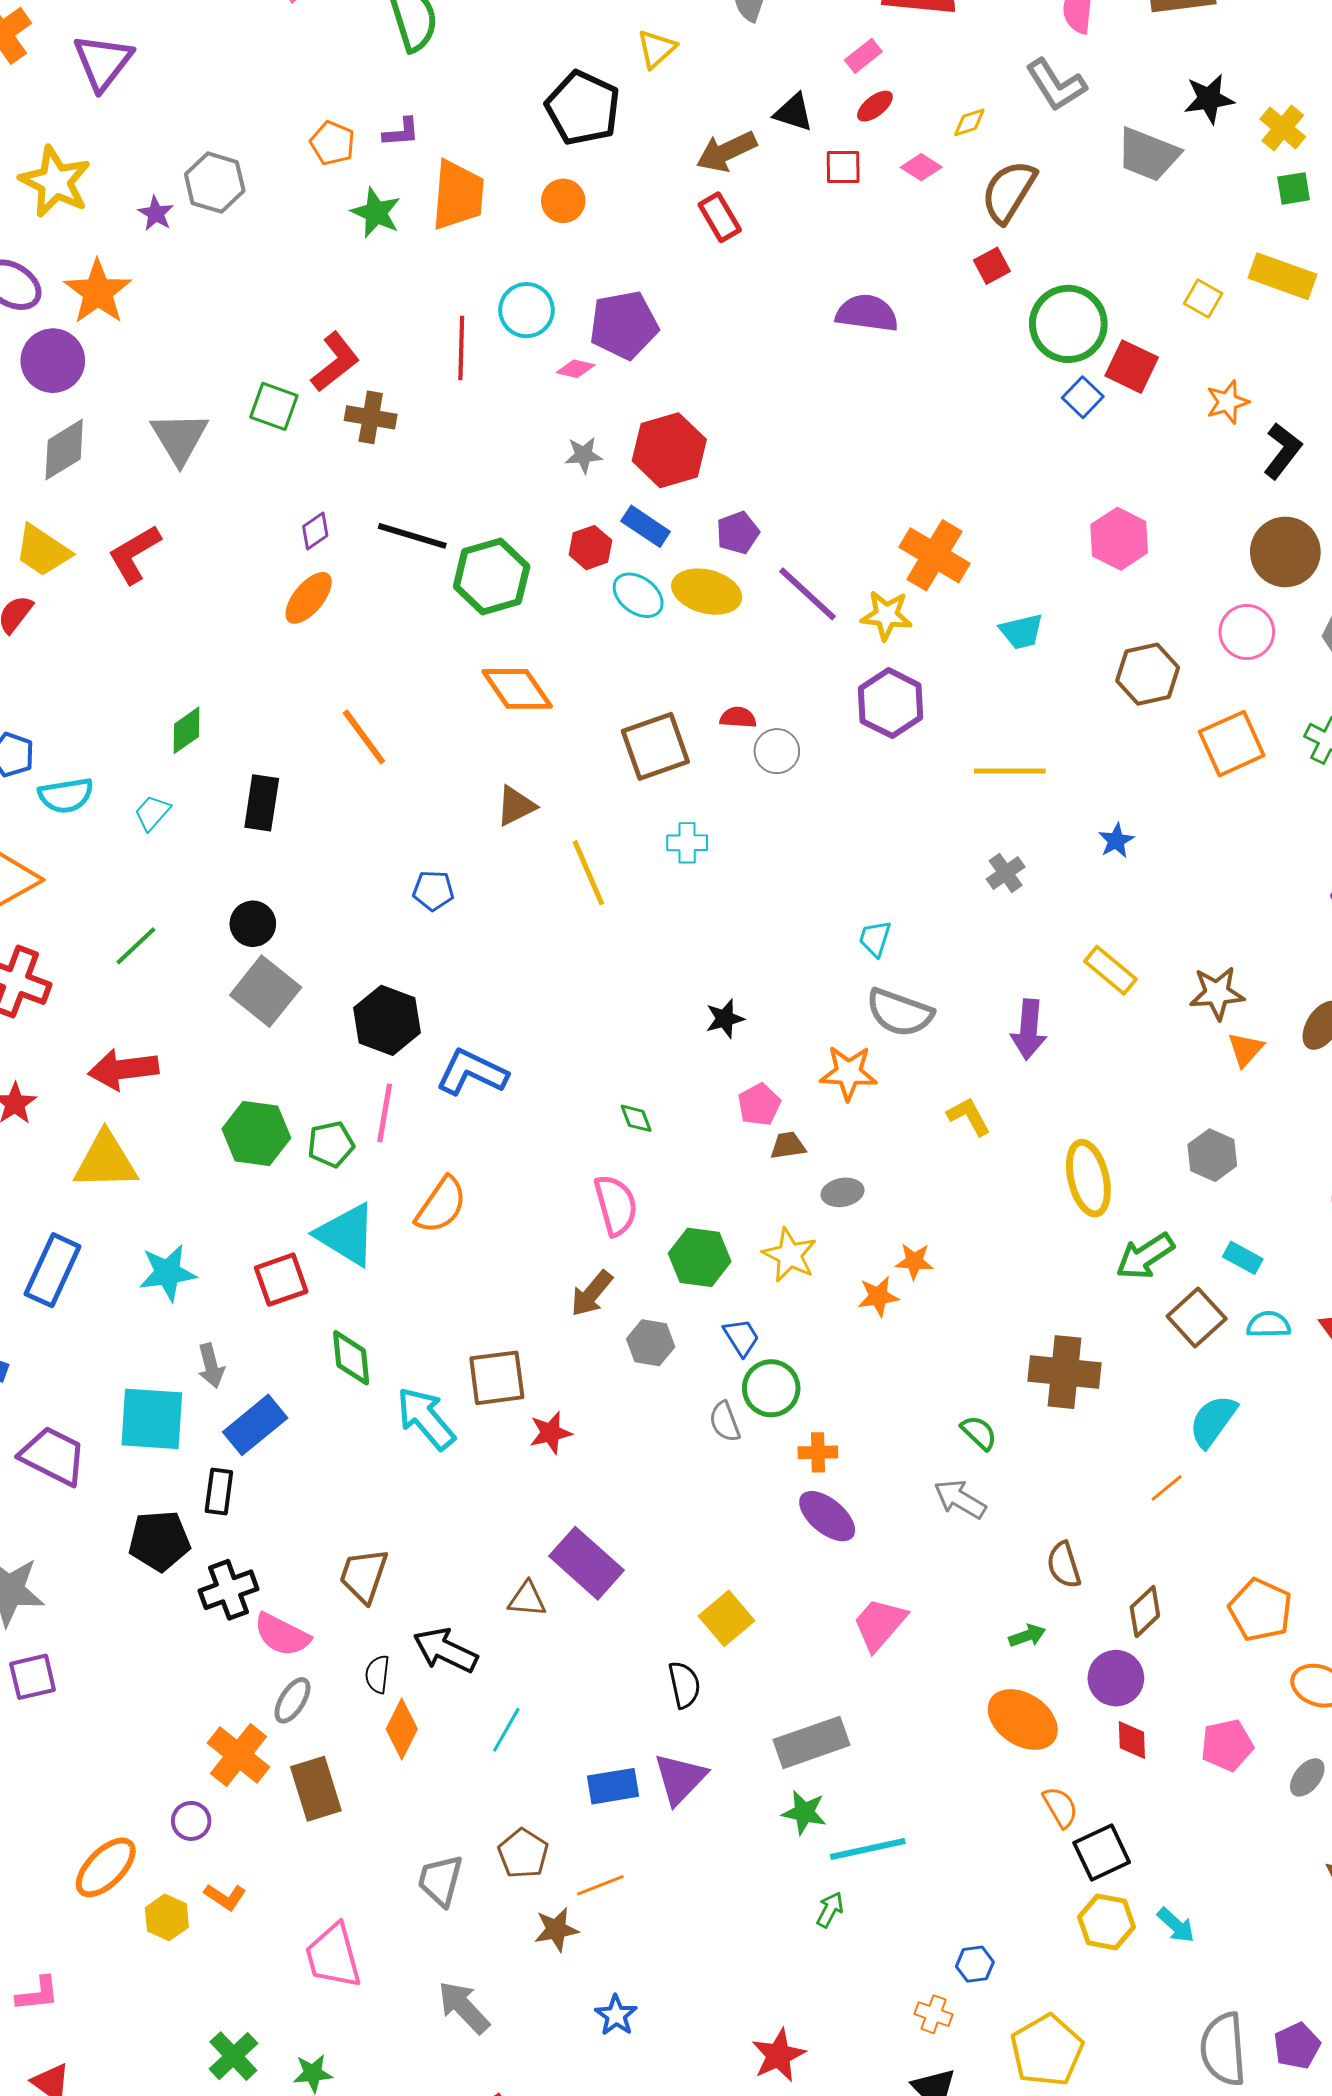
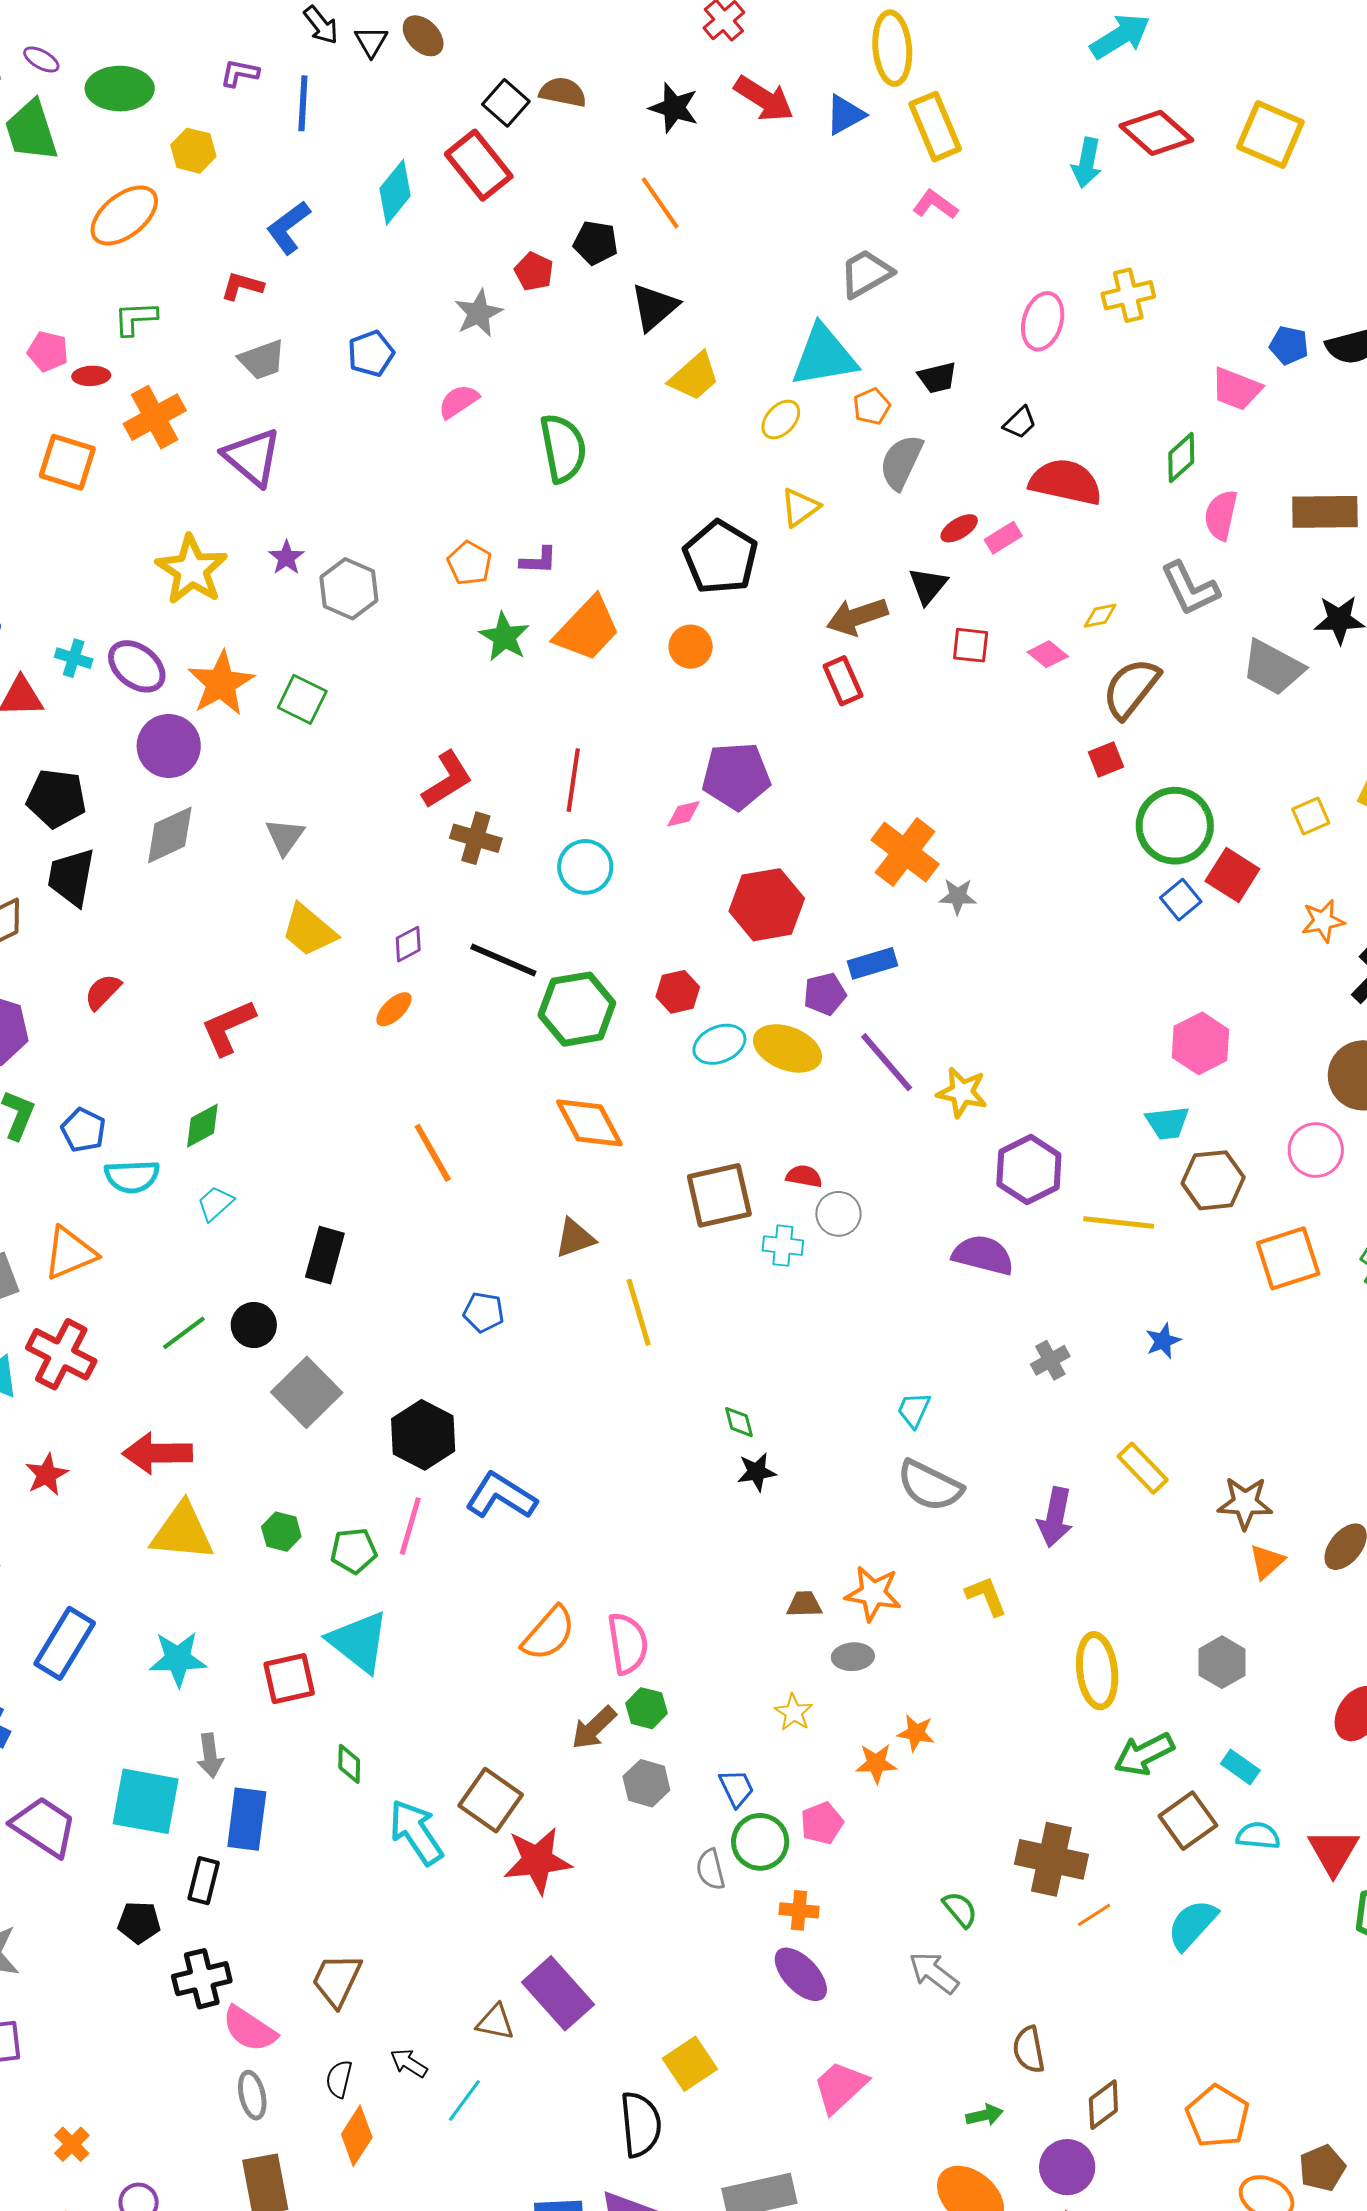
purple triangle: (103, 62) -> (252, 457), turned -34
red ellipse: (875, 106) -> (959, 528), moved
black triangle: (794, 112) -> (928, 586), turned 45
orange trapezoid: (458, 195) -> (587, 629), turned 32
purple star: (156, 213) -> (286, 558), moved
yellow square: (1203, 299) -> (1311, 816), turned 30
cyan circle: (526, 310) -> (585, 867), moved
purple semicircle: (867, 313) -> (983, 1255), moved
pink diamond: (576, 369) -> (684, 814), turned -33
green square: (274, 406) -> (302, 699), moved
gray triangle: (179, 438) -> (285, 837), size x0.7
gray star: (584, 455) -> (958, 896), moved
blue rectangle: (646, 526) -> (872, 963), moved, turned -57
yellow trapezoid: (43, 551) -> (309, 930), moved
red L-shape: (134, 554) -> (228, 1027), moved
orange cross: (934, 555) -> (905, 852), moved
cyan ellipse: (638, 595) -> (719, 1044), turned -66
orange ellipse: (309, 598) -> (394, 1009), size x0.7
cyan trapezoid: (1021, 631) -> (1167, 1123), moved
purple hexagon: (890, 703) -> (1029, 1170), moved
green diamond: (186, 730) -> (202, 1126), moved
yellow line: (1010, 771) -> (1119, 1222), moved
black rectangle: (262, 803) -> (325, 1255), moved
cyan cross: (687, 843) -> (783, 1246), moved
black circle: (253, 924) -> (254, 1325), moved
orange star: (849, 1073) -> (873, 1593), moved
pink pentagon: (759, 1105) -> (822, 1823), moved
green diamond: (636, 1118) -> (739, 1422), moved
green hexagon: (256, 1133) -> (281, 1532), size x0.6
yellow triangle: (106, 1161) -> (182, 1532), moved
orange semicircle: (441, 1205) -> (549, 1633), moved
yellow star: (790, 1255) -> (794, 1712), size x0.7
green hexagon: (700, 1257) -> (647, 1708), moved, size x0.7
green diamond: (351, 1358) -> (349, 1764), size x0.7
brown square: (497, 1378) -> (491, 1800), turned 36
blue rectangle: (255, 1425) -> (247, 1819), turned -50
red star: (551, 1433) -> (537, 1861), size x1.6
orange line: (1167, 1488) -> (1094, 1915), moved
black pentagon: (159, 1541) -> (139, 1922), size x0.7
black arrow: (445, 1650) -> (409, 2063), size x0.6
black semicircle: (684, 1685) -> (641, 2124), size x1.4
gray ellipse: (292, 1700) -> (252, 2095), turned -51
cyan line: (506, 1730) -> (464, 2100), moved
orange cross: (239, 1755) -> (72, 2144), moved, size x0.6

